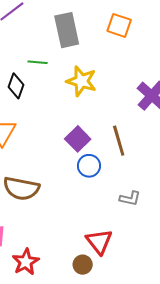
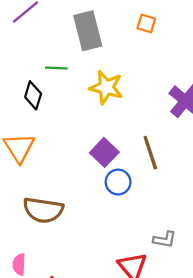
orange square: (119, 25) -> (146, 23), size x0.7
gray L-shape: (130, 198) -> (165, 240), moved

